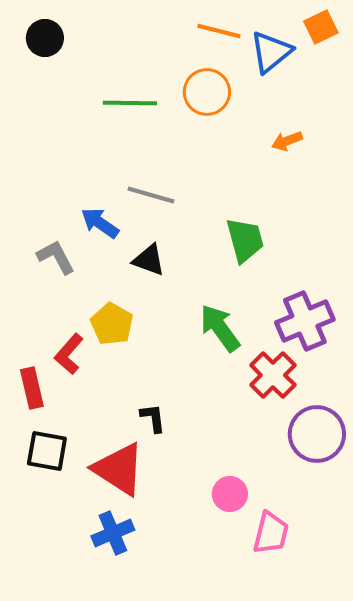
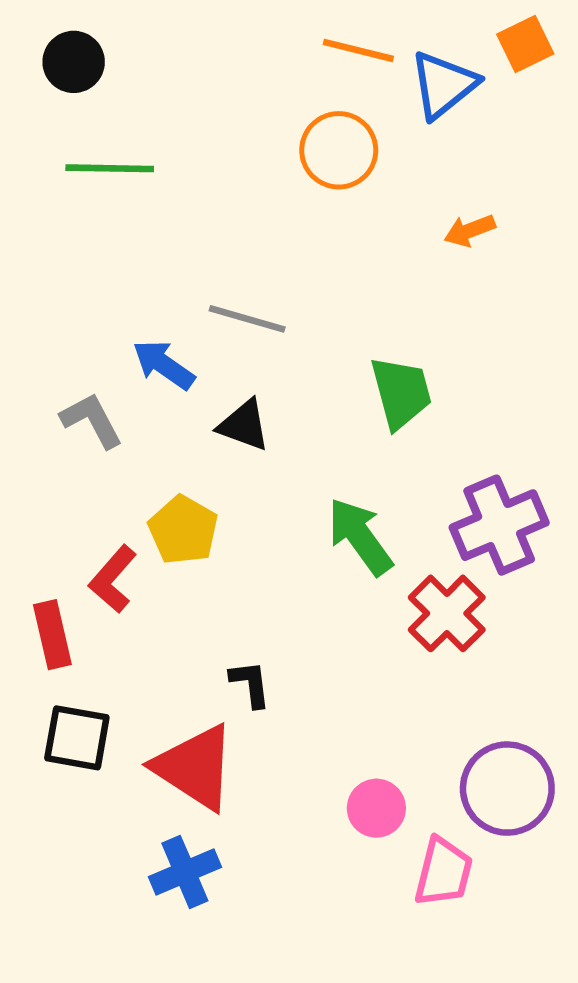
green line: (130, 103) -> (110, 168), moved
purple circle: (317, 434) -> (507, 789), moved

